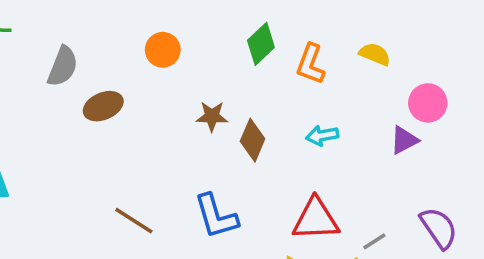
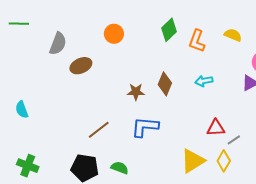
brown star: (212, 116) -> (136, 92), moved
blue L-shape: (216, 216) -> (145, 127), turned 112
red triangle: (316, 219) -> (216, 128), moved, size x0.7
brown line: (134, 221) -> (99, 130), turned -70

